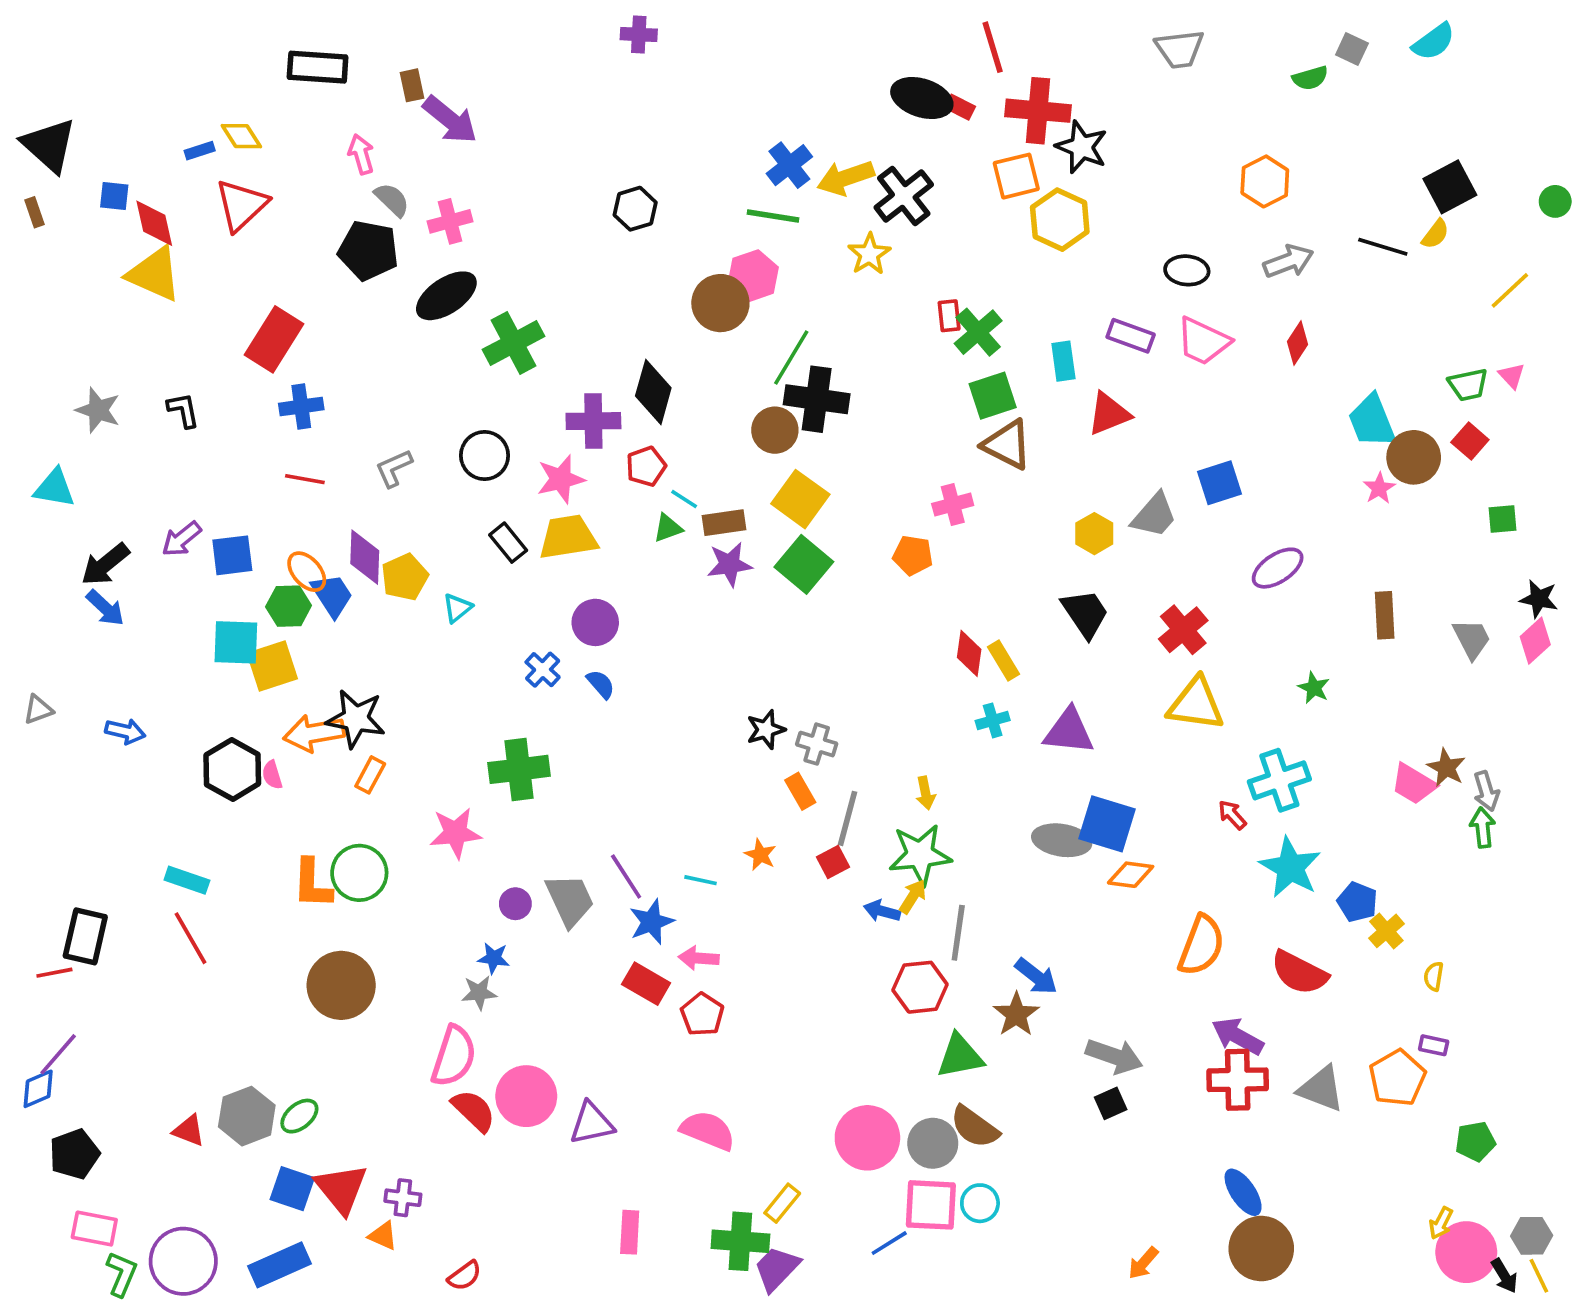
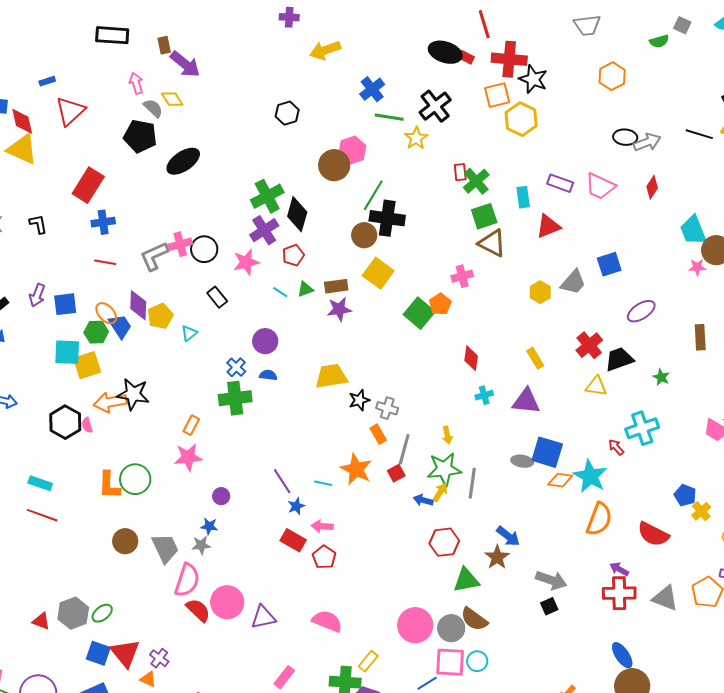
yellow diamond: (241, 136) -> (172, 99), moved
yellow arrow: (846, 178) -> (325, 50), moved
orange hexagon: (1265, 181) -> (612, 76), moved
green line: (773, 216) -> (389, 117), moved
pink cross: (450, 221) -> (180, 244), moved
black ellipse: (1187, 270) -> (625, 137), moved
green cross: (514, 343) -> (267, 196), moved
purple cross: (593, 421) -> (264, 230), turned -32
gray L-shape: (394, 468) -> (154, 256), size x1.4
pink star: (1379, 488) -> (697, 267), turned 30
cyan line: (684, 499) -> (280, 292), moved
yellow trapezoid: (568, 537) -> (331, 376), moved
purple arrow: (181, 539) -> (37, 295), turned -30
orange pentagon: (913, 555) -> (440, 304), turned 30
green square: (804, 564) -> (419, 313), moved
black trapezoid: (1085, 613) -> (619, 359), moved, turned -76
yellow rectangle: (1004, 661) -> (535, 358), moved
blue semicircle: (601, 684) -> (268, 375), turned -42
yellow triangle: (1196, 704) -> (596, 386), size x0.7
green cross: (519, 769) -> (235, 398), moved
orange rectangle: (370, 775) -> (191, 425), moved
gray ellipse: (1062, 840) -> (522, 461), size x0.7
orange star: (760, 855) -> (356, 469), size x1.8
cyan star: (1290, 867) -> (590, 476), moved
gray trapezoid: (570, 900) -> (165, 548), moved
blue star: (651, 922) -> (296, 506), size x0.7
gray line: (958, 933) -> (472, 483), moved
red line: (191, 938) -> (42, 515), turned -40
brown circle: (341, 985) -> (125, 541), size x0.7
purple arrow: (1238, 1036) -> (619, 569), size x0.7
purple cross: (403, 1198) -> (159, 658), turned 30
pink rectangle: (630, 1232) -> (284, 677), turned 35

